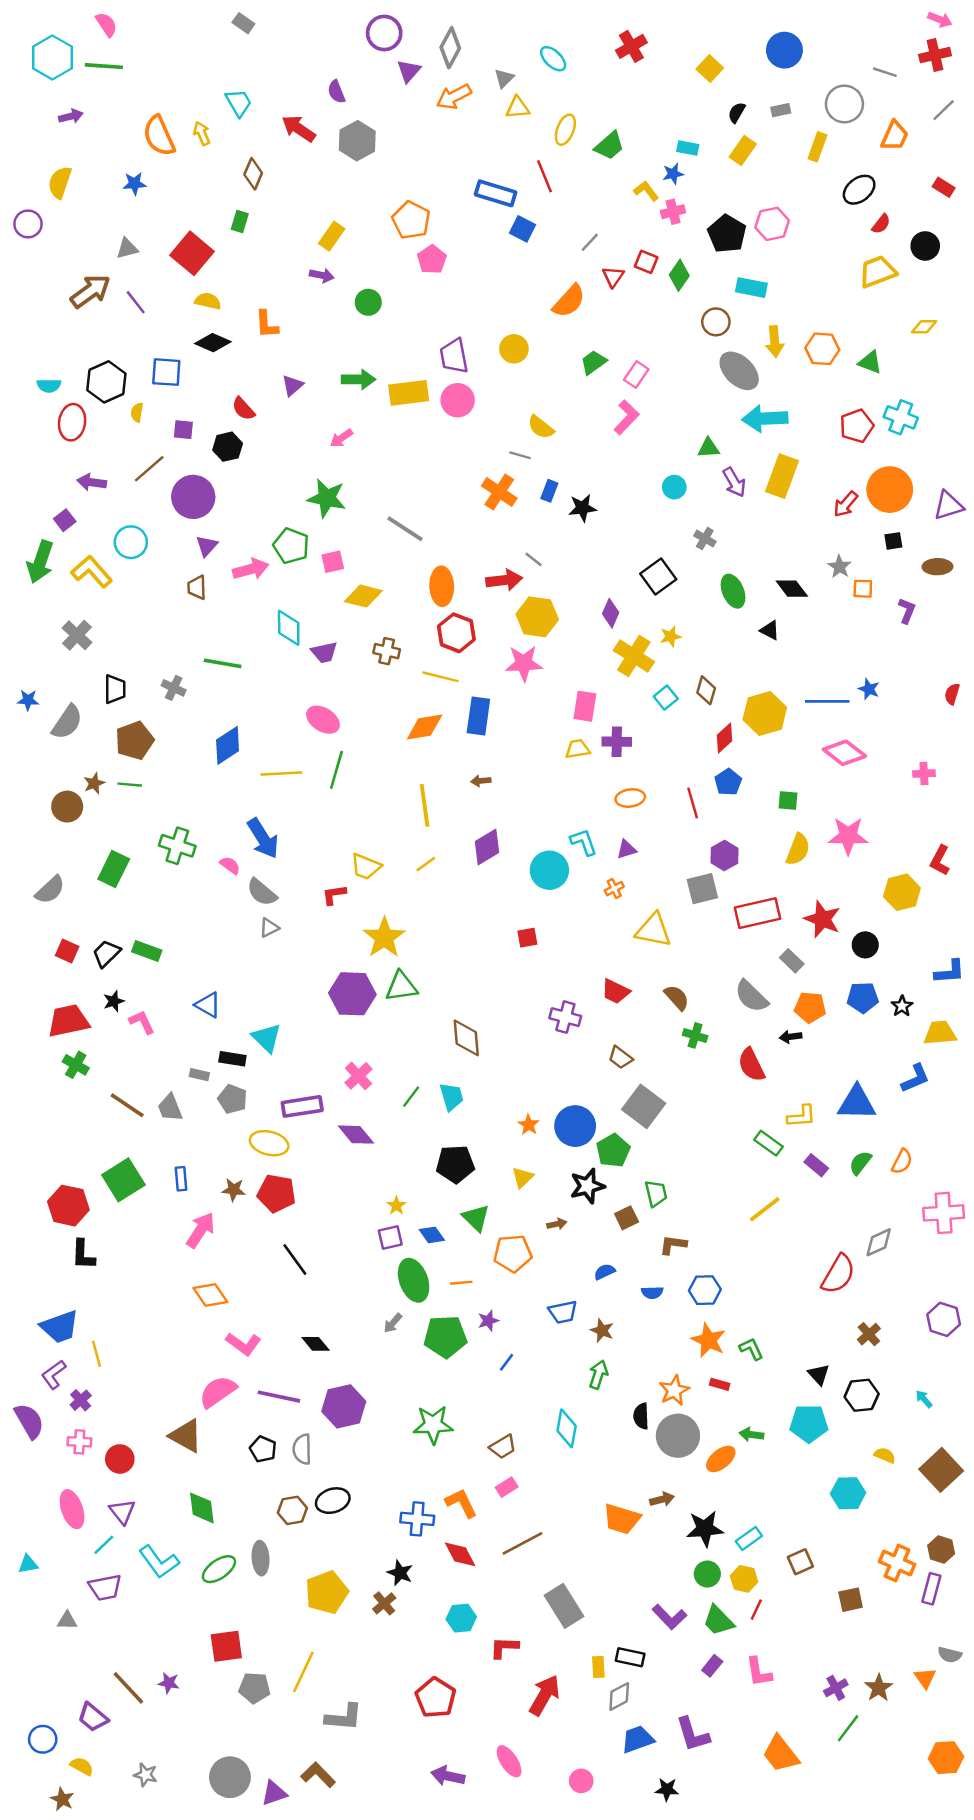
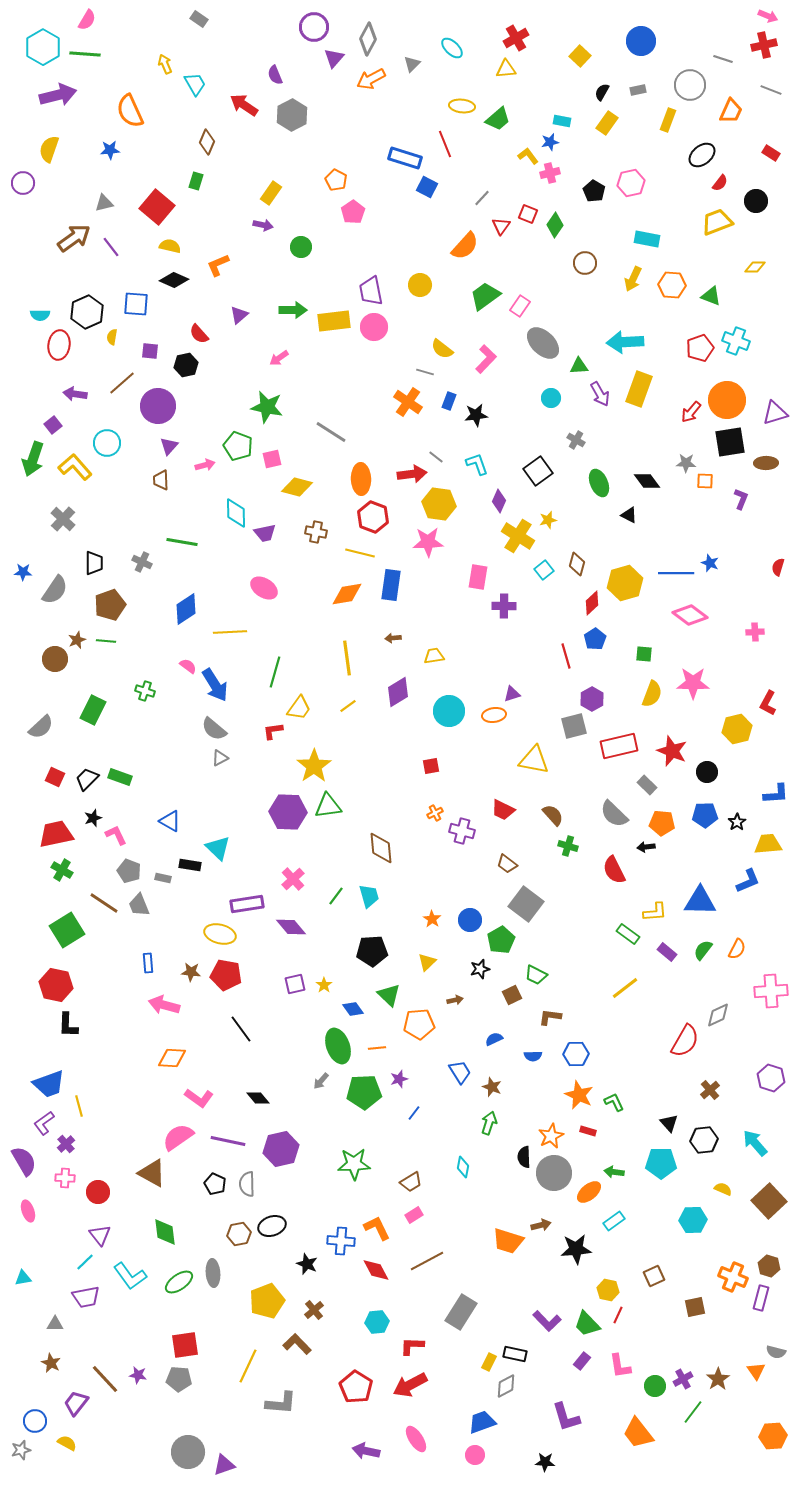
pink semicircle: (106, 24) -> (87, 20), turned 65
yellow triangle: (518, 108) -> (506, 69), moved
gray line: (944, 110) -> (771, 90), turned 65
purple arrow: (71, 116) -> (58, 95), size x1.8
yellow ellipse: (565, 130) -> (462, 106), turned 75
yellow arrow: (202, 133) -> (165, 64), moved
orange pentagon: (411, 220) -> (336, 180), size x0.7
black pentagon: (727, 234) -> (594, 191), size x0.7
cyan rectangle: (751, 288) -> (647, 239), moved
orange L-shape: (267, 324) -> (218, 265), turned 70
yellow arrow: (775, 341) -> (633, 279), turned 30
green trapezoid: (593, 362) -> (485, 296), size x1.4
gray ellipse: (739, 371) -> (543, 343), moved
pink L-shape: (627, 417) -> (486, 359), moved
black square: (893, 541) -> (730, 442), size x2.0
gray star: (840, 567) -> (686, 463), turned -30
pink arrow: (251, 569) -> (205, 465), size x0.7
yellow trapezoid: (578, 749) -> (434, 656), moved
green line: (336, 770) -> (275, 672), moved
orange ellipse: (630, 798) -> (494, 715), moved
cyan L-shape: (584, 842) -> (477, 464), moved
green cross: (177, 846) -> (145, 691), size x0.7
pink semicircle: (230, 865) -> (188, 666), moved
yellow trapezoid: (366, 867) -> (299, 708), turned -76
orange cross: (614, 889) -> (435, 813), moved
gray pentagon: (232, 1099) -> (129, 871), moved
blue circle: (575, 1126) -> (470, 920), size x0.7
green square: (123, 1180) -> (67, 930), moved
black star: (587, 1186) -> (480, 969), size x0.7
green trapezoid: (656, 1193) -> (536, 975), turned 130
pink arrow: (201, 1230) -> (164, 1005), turned -108
purple square: (390, 1237) -> (295, 984), moved
orange diamond: (210, 1295) -> (172, 1058), turned -52
blue trapezoid: (563, 1312) -> (460, 1072), turned -110
cyan arrow: (924, 1399) -> (755, 1143), size x1.8
cyan diamond: (567, 1428) -> (463, 1167), size x0.7
pink ellipse: (72, 1509) -> (28, 1211), moved, size x0.7
cyan rectangle: (749, 1539) -> (614, 1221), moved
black star: (400, 1573) -> (307, 1264), moved
green circle: (707, 1574) -> (655, 1386), moved
gray rectangle: (564, 1606) -> (461, 1312), turned 64
yellow rectangle: (598, 1667) -> (489, 1362), turned 30
gray pentagon: (254, 1688) -> (179, 1379), moved
red arrow: (545, 1695) -> (410, 1385), moved, turned -148
purple trapezoid: (93, 1717) -> (76, 1403), turned 88
blue trapezoid: (638, 1739) -> (482, 1422), moved
gray star: (146, 1775) -> (21, 1450), moved, turned -30
brown L-shape: (318, 1775) -> (297, 1344), moved
brown star: (62, 1799) -> (51, 1363), moved

